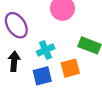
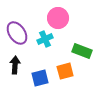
cyan cross: (46, 50) -> (45, 39), moved

